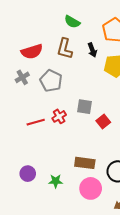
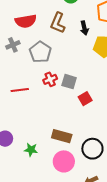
red cross: (59, 116) -> (50, 79), moved

